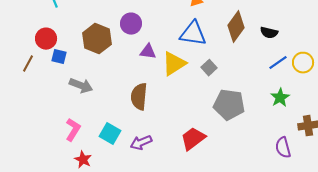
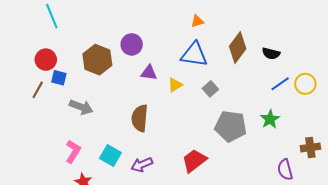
brown line: (28, 64) -> (38, 90), moved
yellow triangle: (174, 64) -> (175, 85), size x0.6
green star: (280, 98) -> (270, 119), moved

